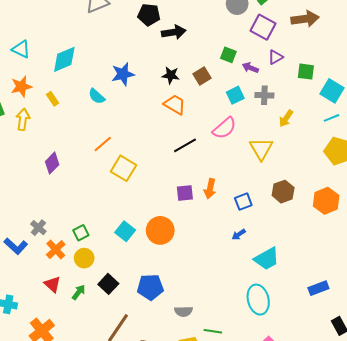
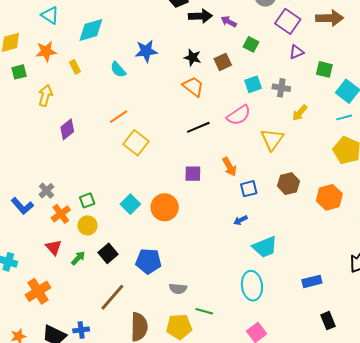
purple arrow: (250, 68) -> (229, 22), moved
yellow arrow: (23, 119) -> (45, 96), moved
orange arrow: (210, 189) -> (230, 167), moved, turned -48

